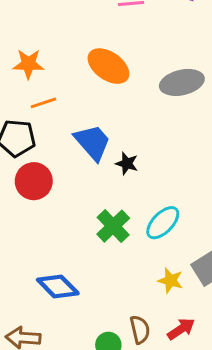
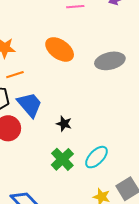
blue trapezoid: (93, 142) -> (30, 105), moved
black star: (127, 163) -> (64, 124), moved

